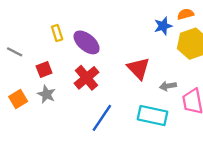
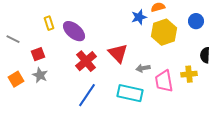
red cross: (87, 78) -> (86, 61), moved

